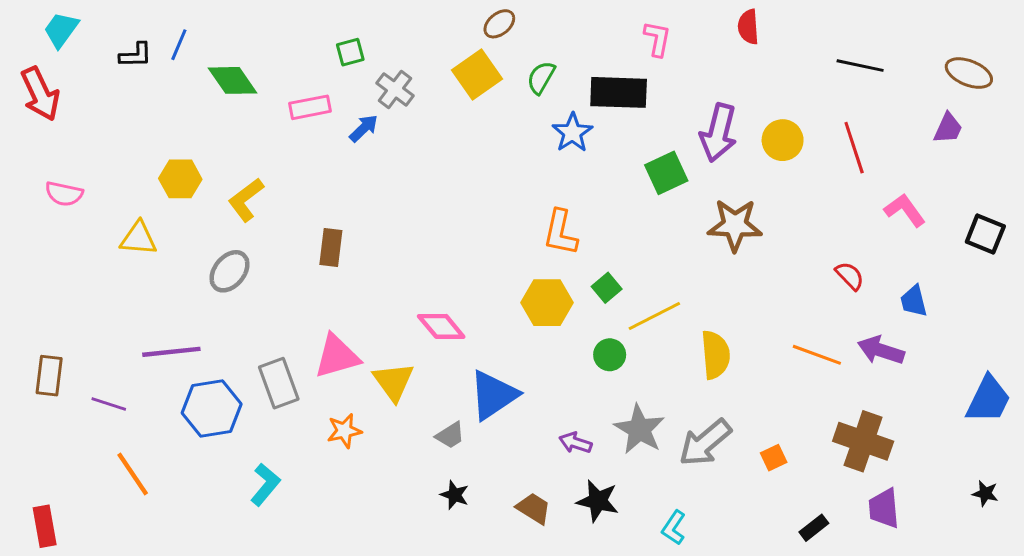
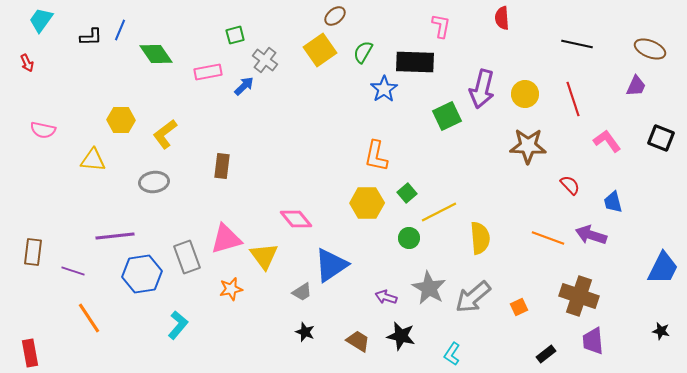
red arrow: (40, 94) -> (27, 63), size x0.5
brown star: (735, 225) -> (528, 146), moved
black square: (985, 234) -> (661, 138), moved
gray ellipse: (230, 271) -> (154, 182), turned 44

